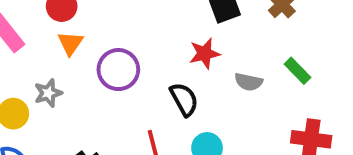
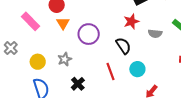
gray star: (48, 93) -> (65, 59), moved

